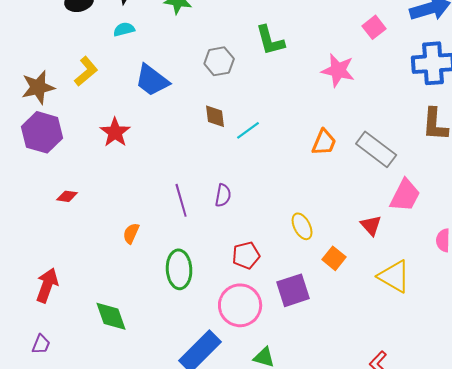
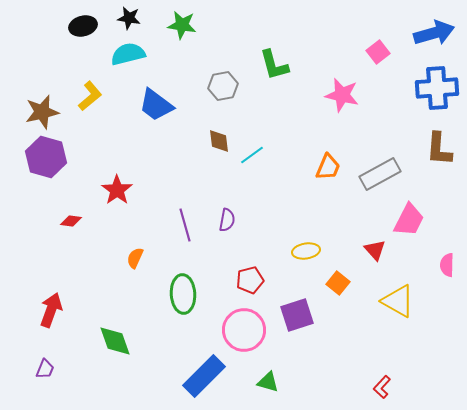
cyan semicircle: (124, 29) -> (128, 54), size x1.6
red star: (115, 132) -> (117, 190), moved
gray rectangle: (376, 149) -> (380, 174), turned -66
yellow ellipse: (302, 226) -> (306, 251), turned -72

